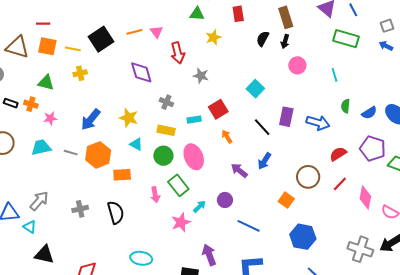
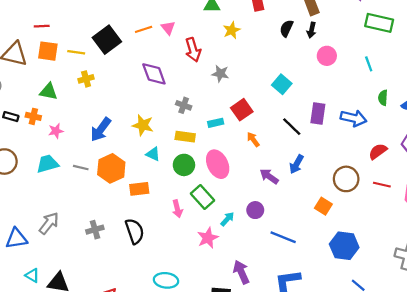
red line: (340, 184) -> (382, 185), turned 63
cyan triangle: (30, 227) -> (32, 275), moved

